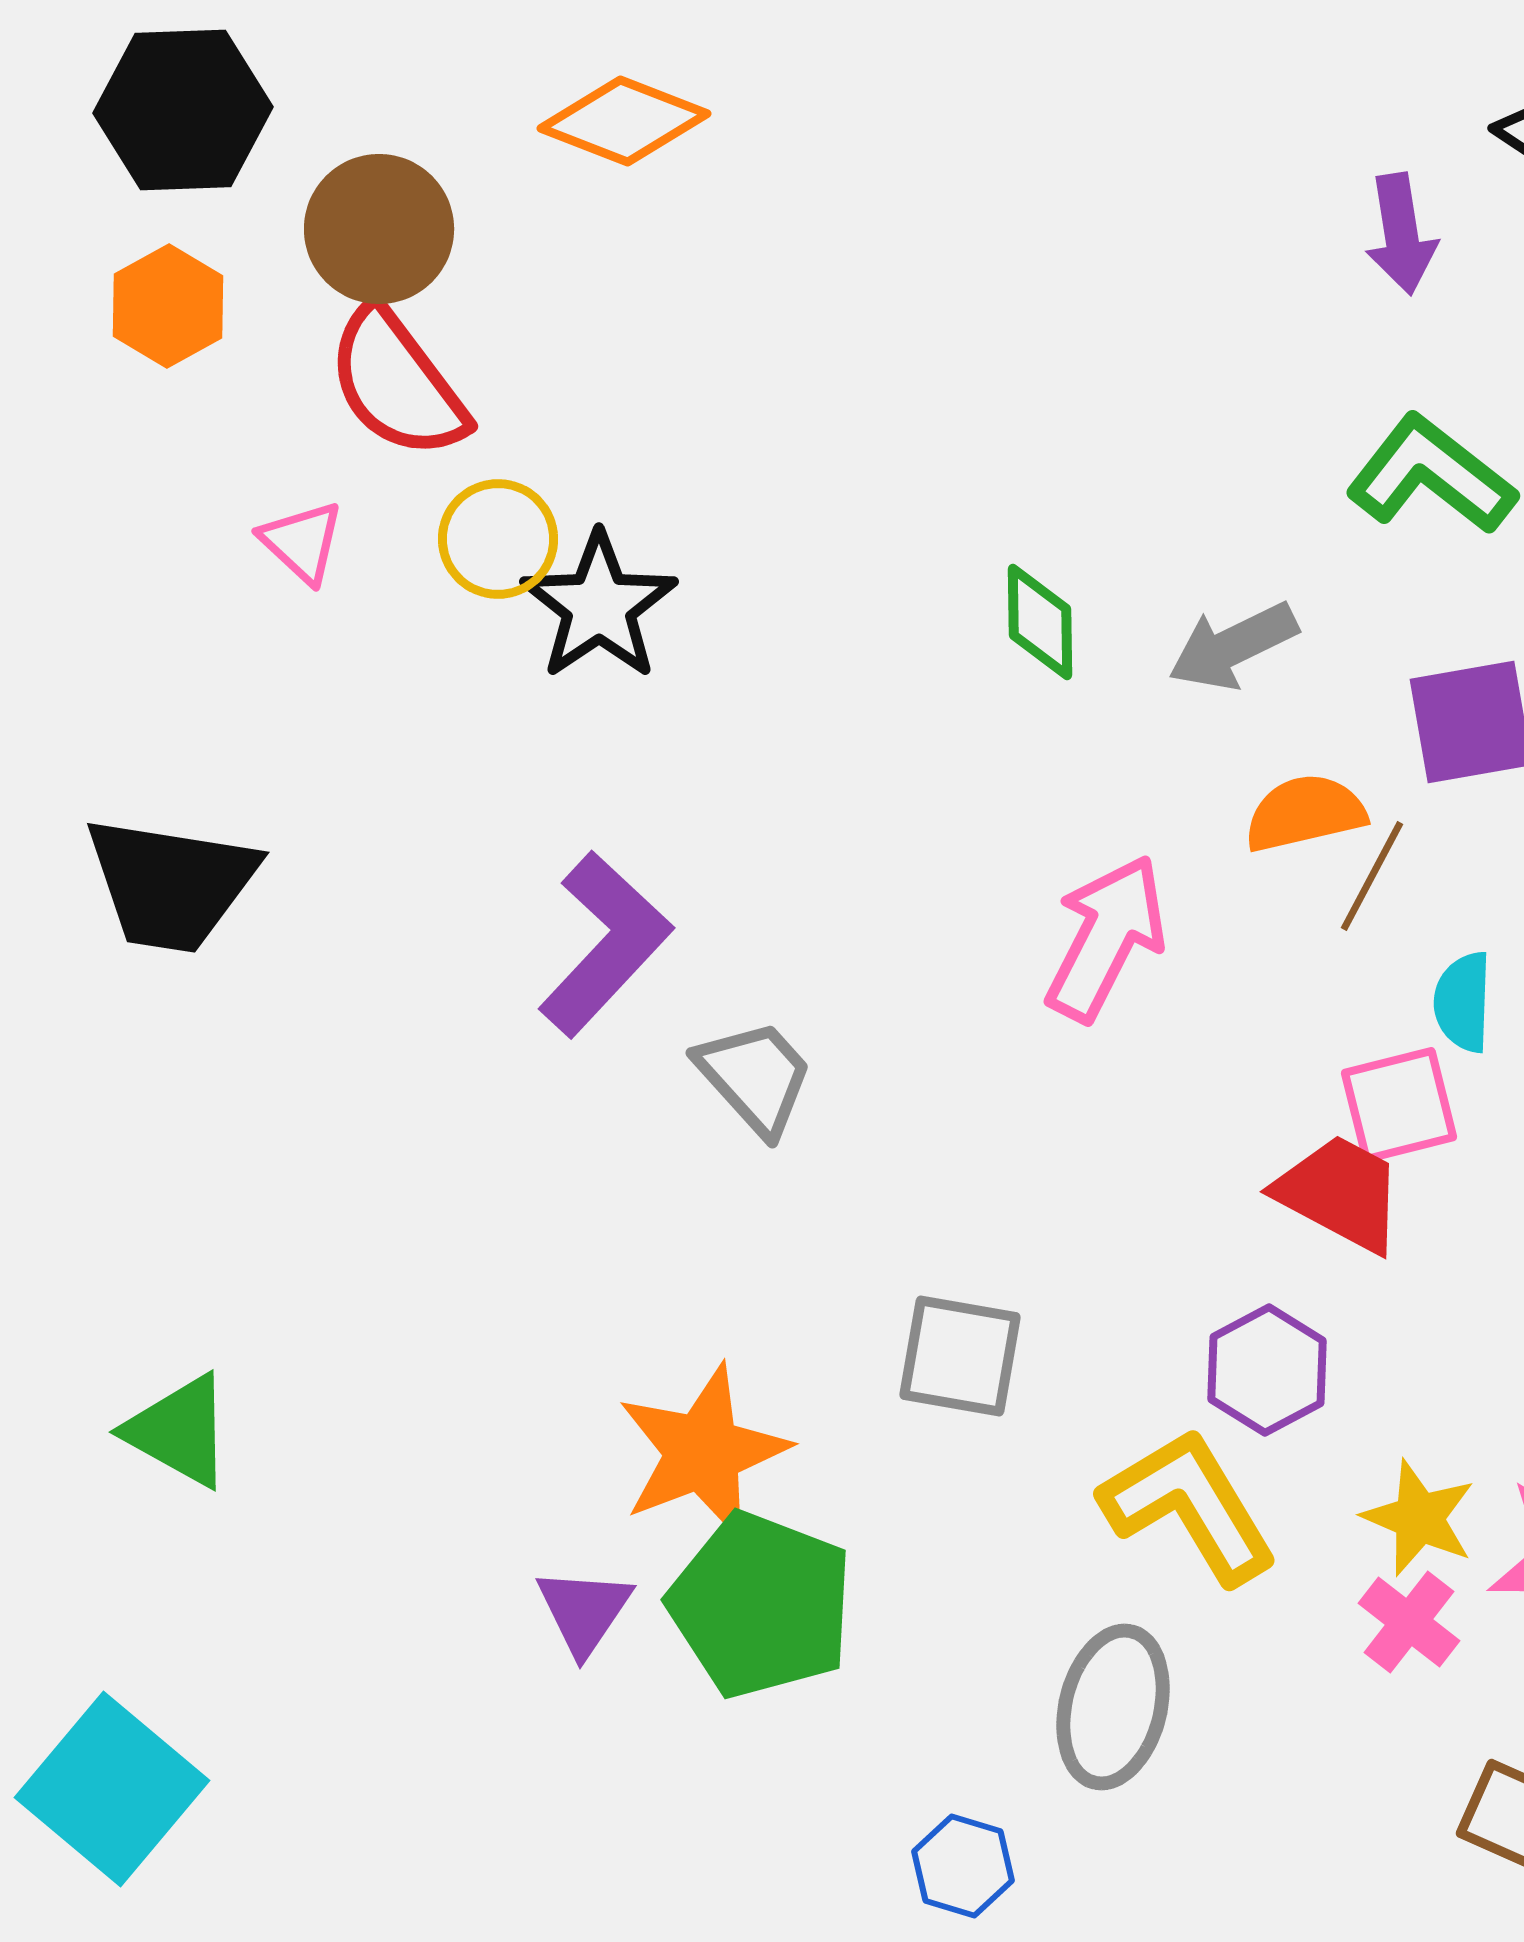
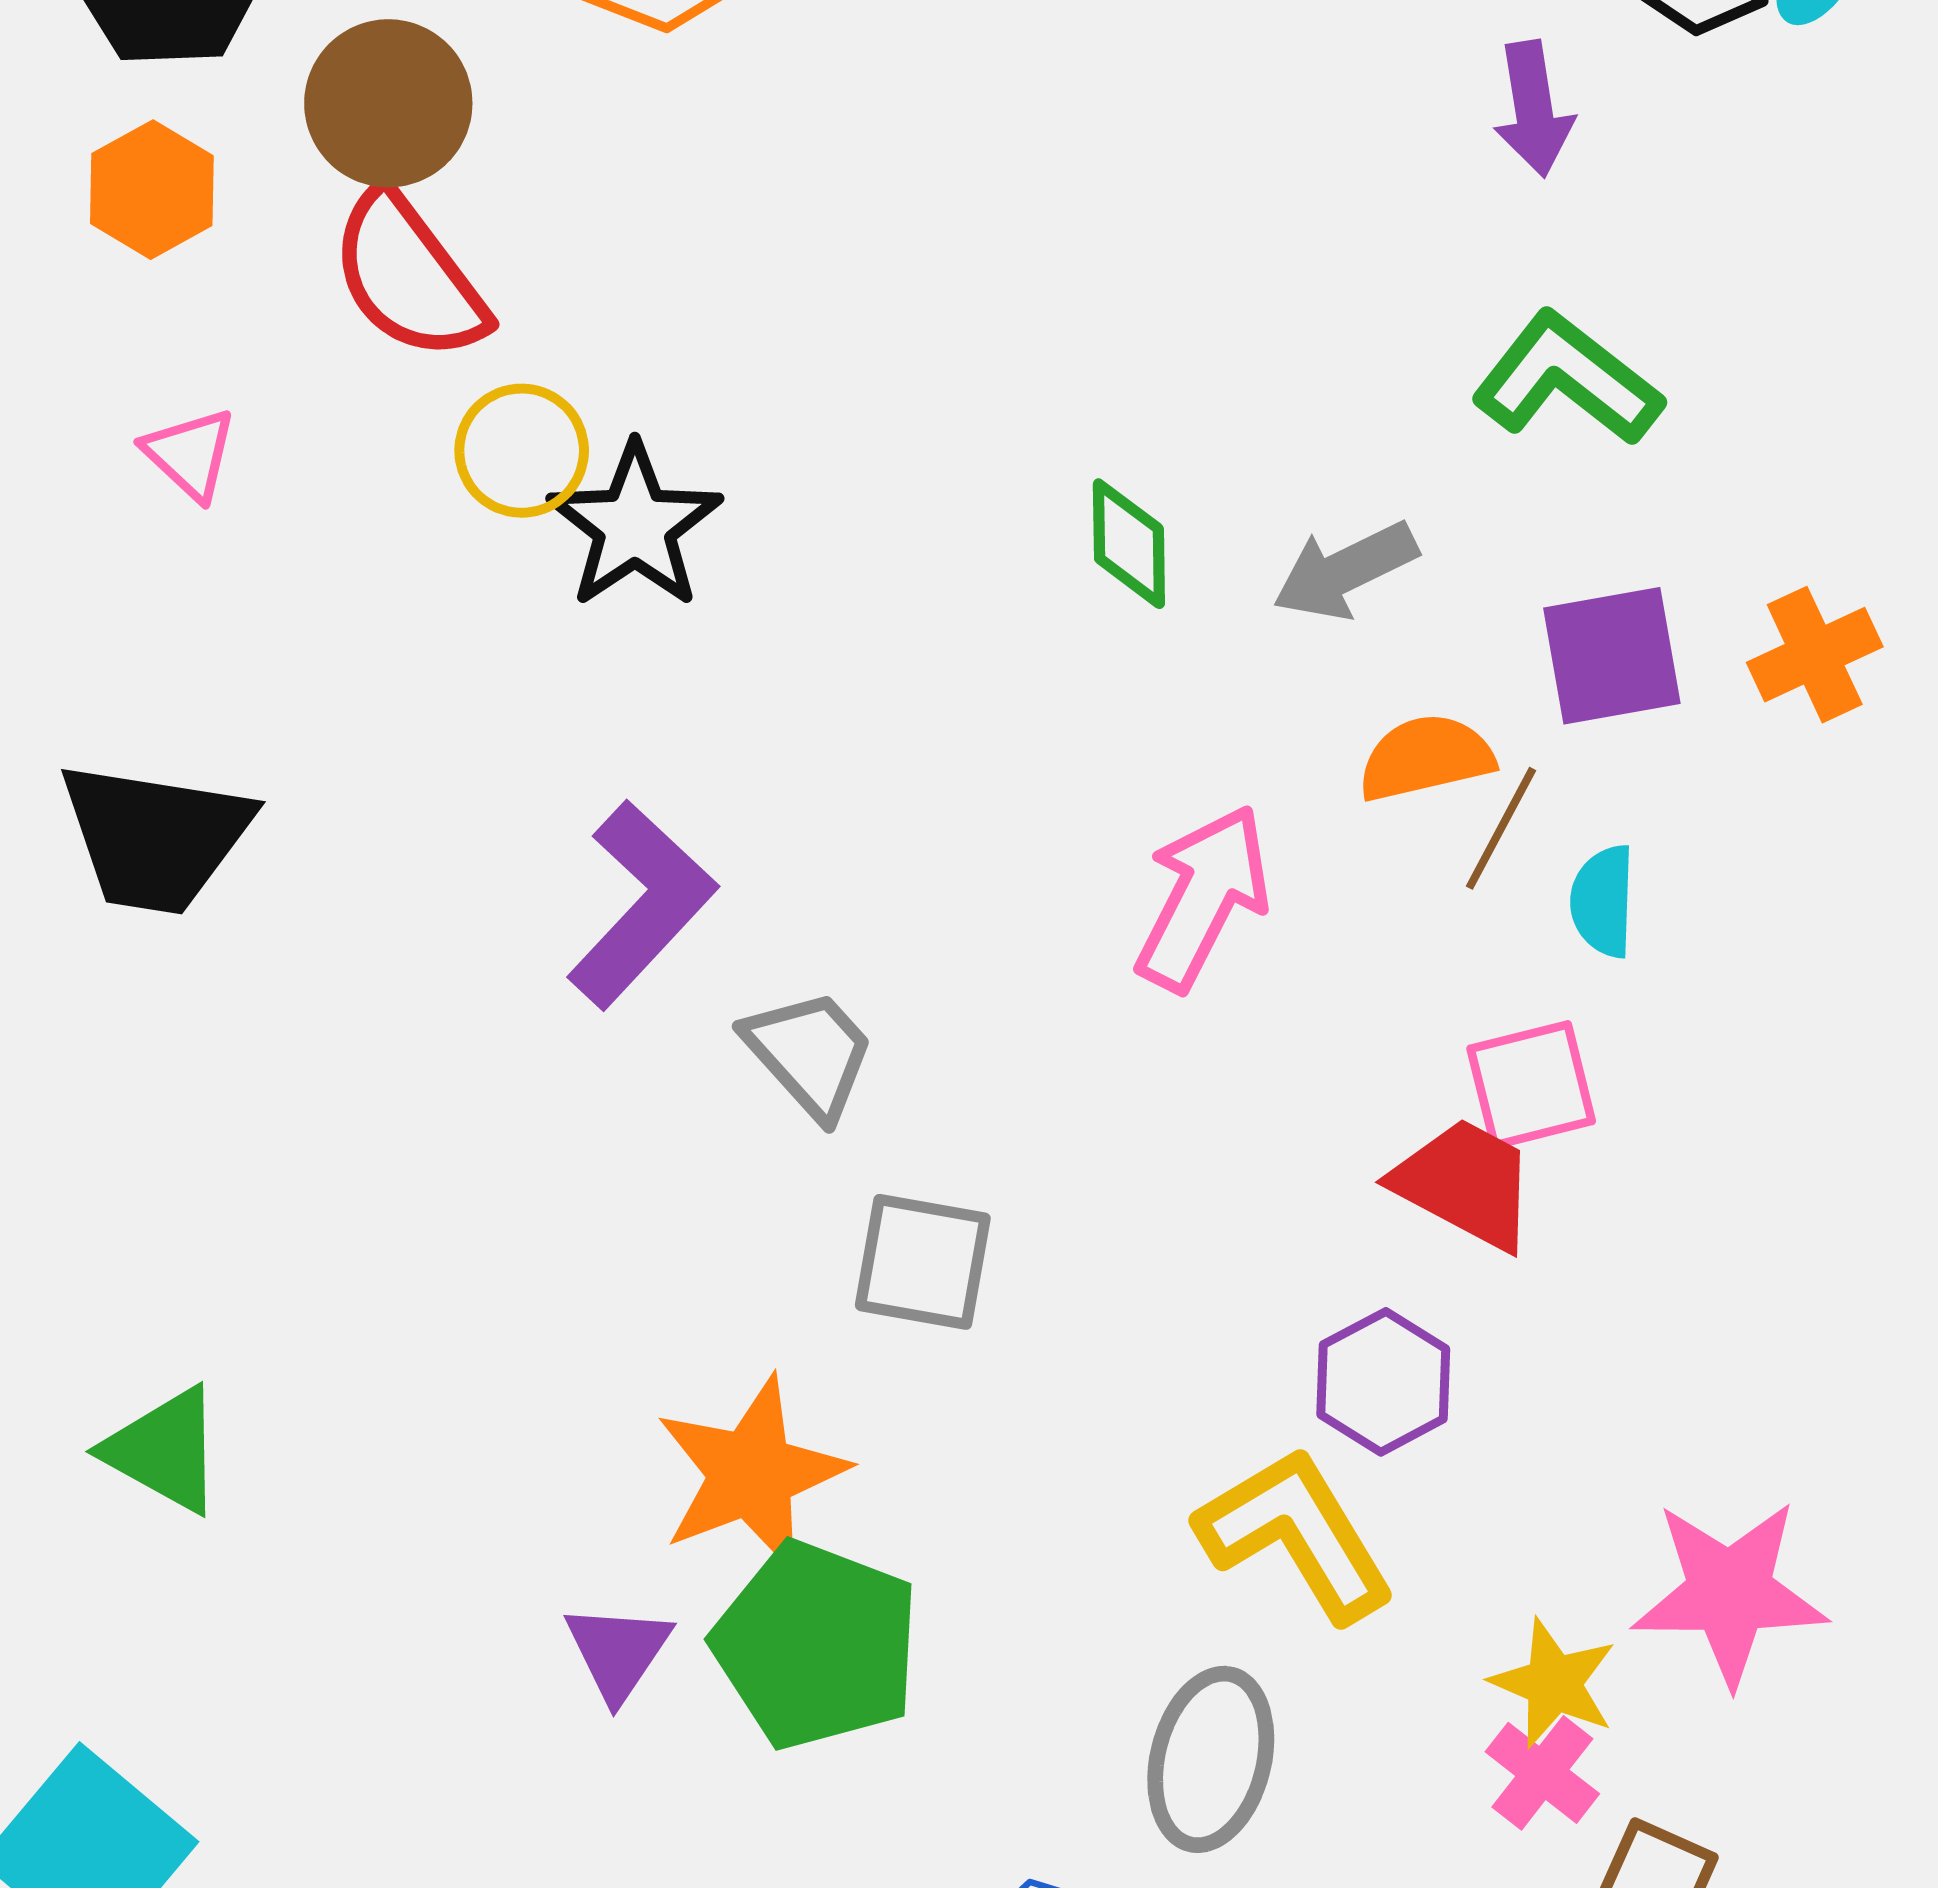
pink triangle: (302, 542) -> (190, 454), moved
cyan semicircle: (1463, 1002) -> (1603, 901), moved
gray square: (960, 1356) -> (923, 1262), moved
yellow star: (1419, 1518) -> (1554, 1683), moved
pink cross: (1409, 1622) -> (1542, 1773), moved

